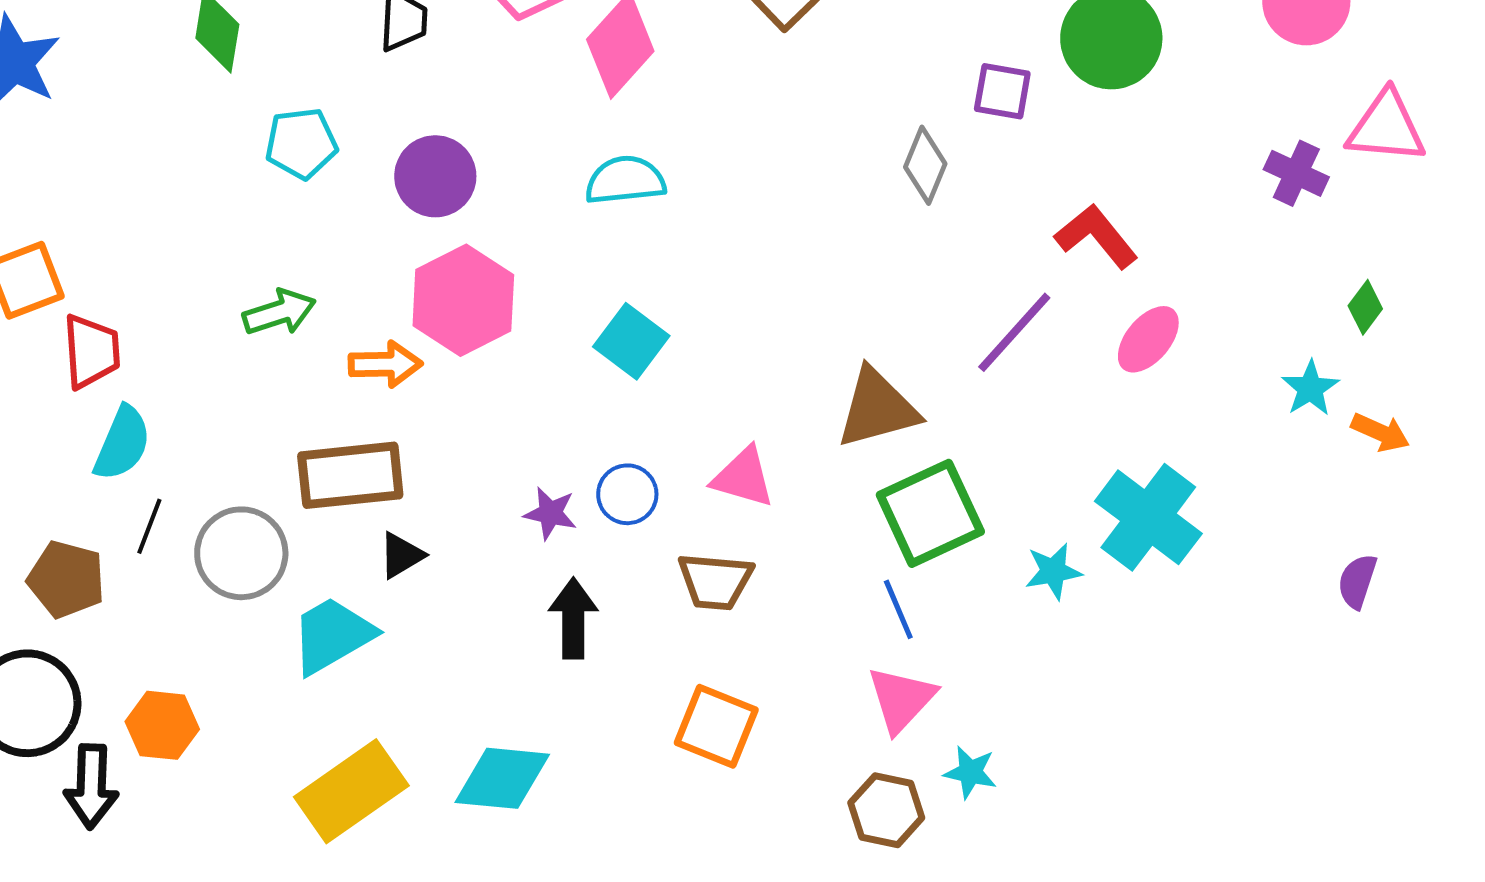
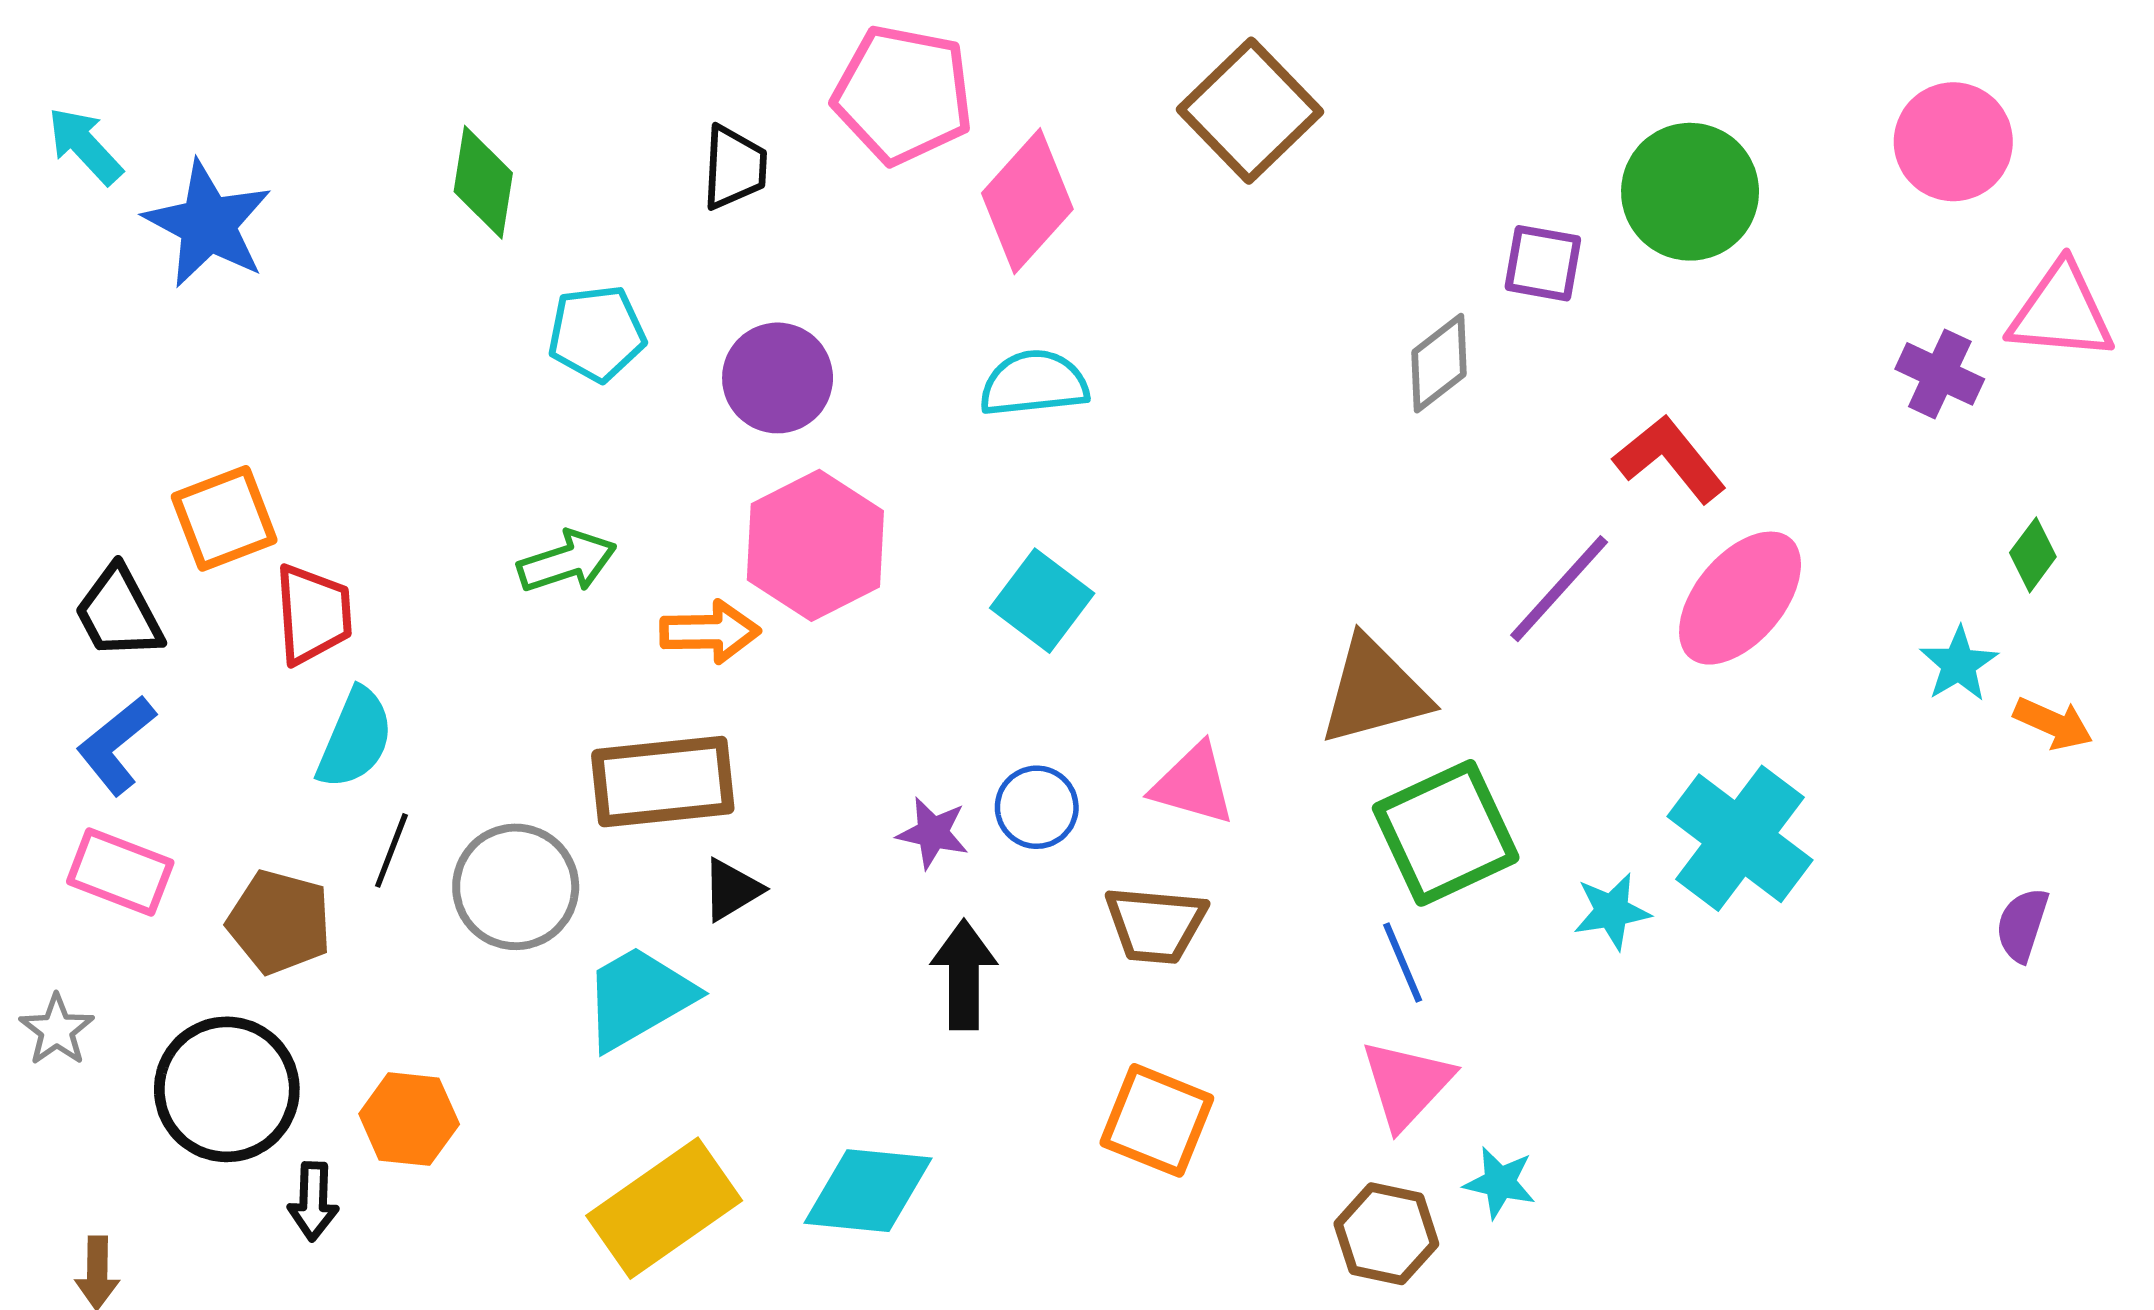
gray diamond: (925, 165) -> (1439, 363), turned 30
pink ellipse: (1148, 339) -> (1740, 598), size x1.5
black arrow: (91, 786) -> (313, 1201), size x0.7

